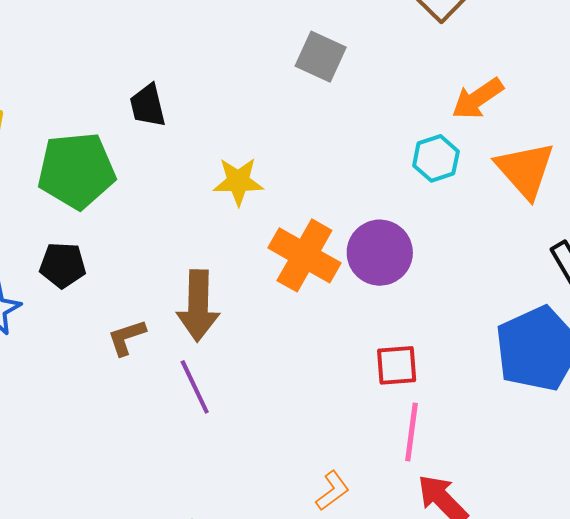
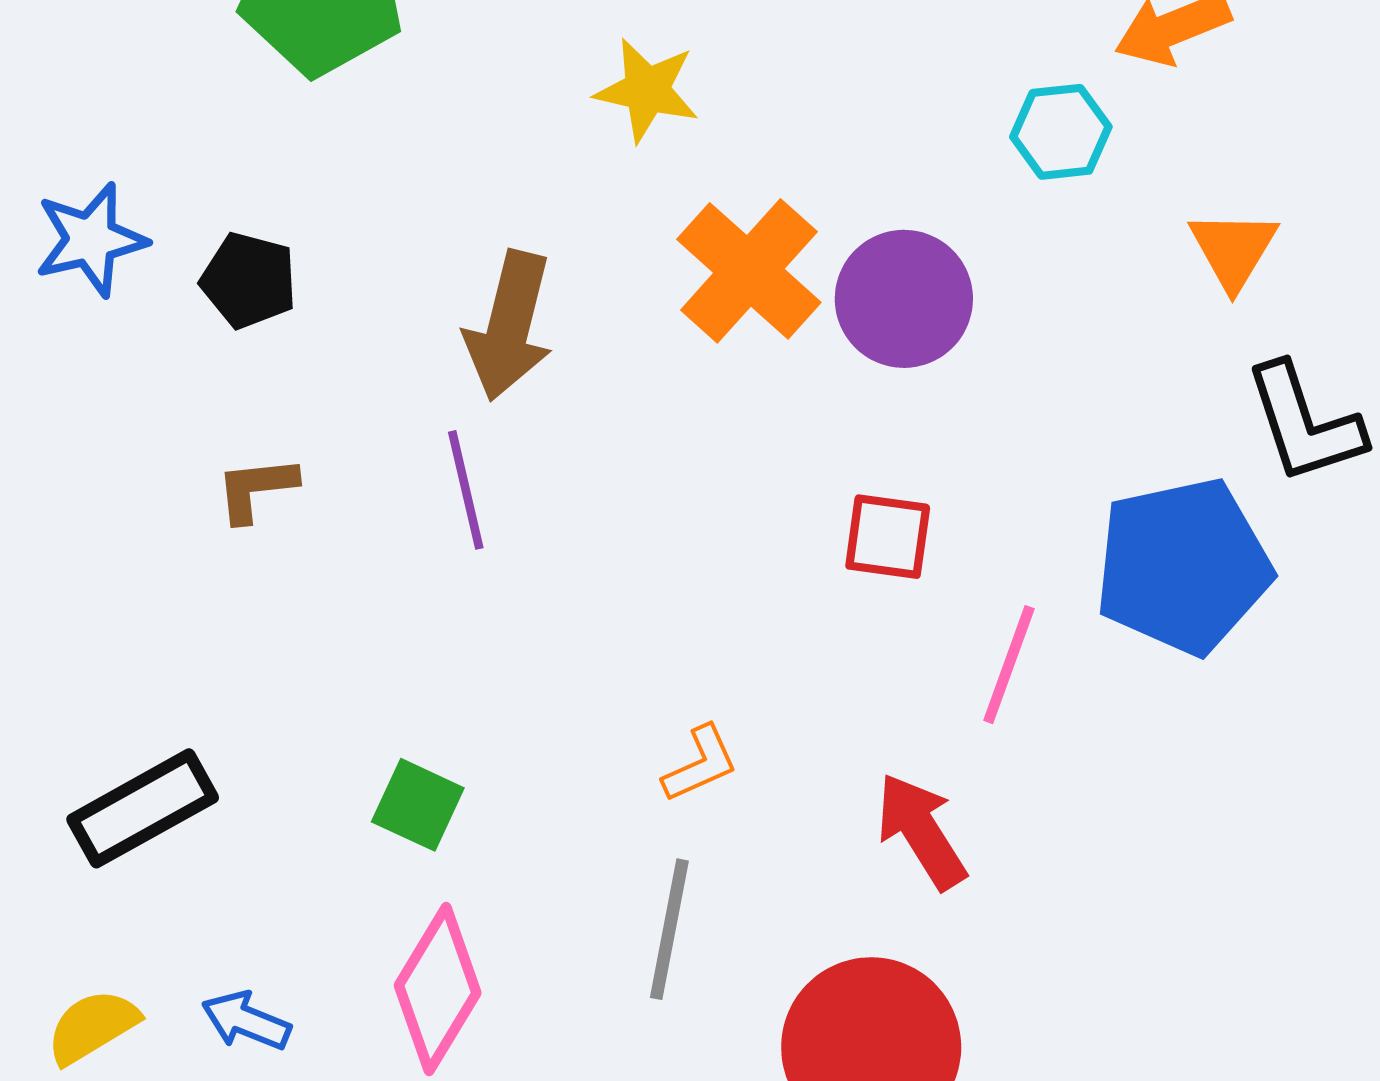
orange triangle: (525, 170) -> (1233, 249), moved, size x0.7
black pentagon: (63, 265) -> (249, 280), moved
brown L-shape: (127, 337) -> (256, 489), moved
pink line: (411, 432) -> (1009, 665), moved

